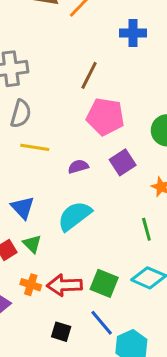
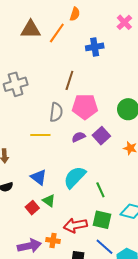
gray semicircle: (21, 114) -> (56, 112), moved
purple semicircle: (78, 167) -> (79, 137), moved
green line: (146, 229) -> (100, 190), moved
orange cross: (31, 285) -> (53, 240), moved

